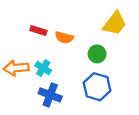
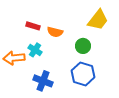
cyan cross: (43, 68) -> (35, 50), moved

